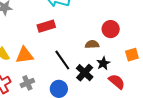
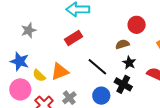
black star: (103, 63) -> (129, 63), moved
black cross: (85, 73) -> (123, 84), moved

